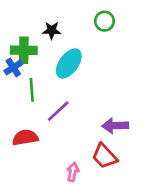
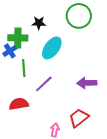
green circle: (104, 21) -> (79, 16), size x1.6
purple arrow: (115, 126) -> (87, 83), moved
red trapezoid: (104, 156) -> (79, 118), turned 95

